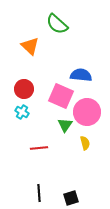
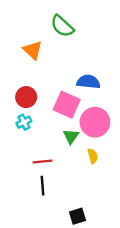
cyan cross: (22, 112) -> (24, 122), turned 32
black line: (39, 193) -> (43, 186), moved

